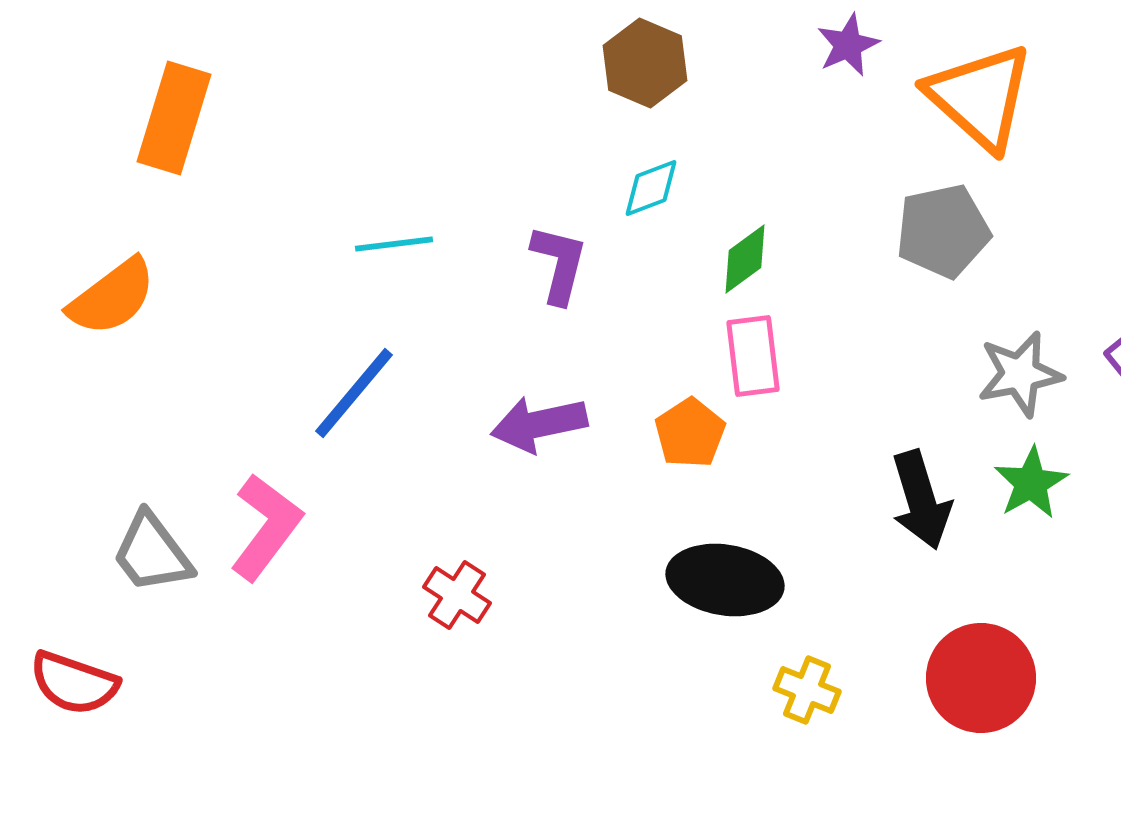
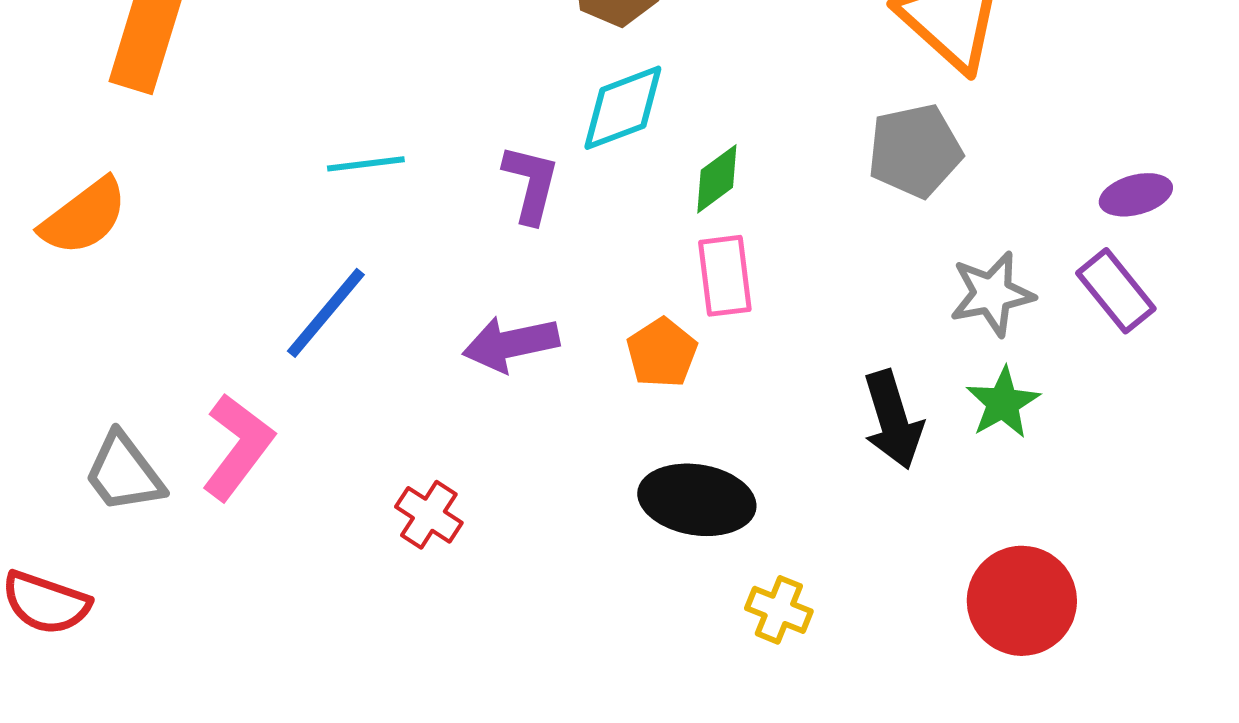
cyan diamond: (651, 188) -> (623, 108), size x1.5
red circle: (981, 678) -> (1022, 601), moved

